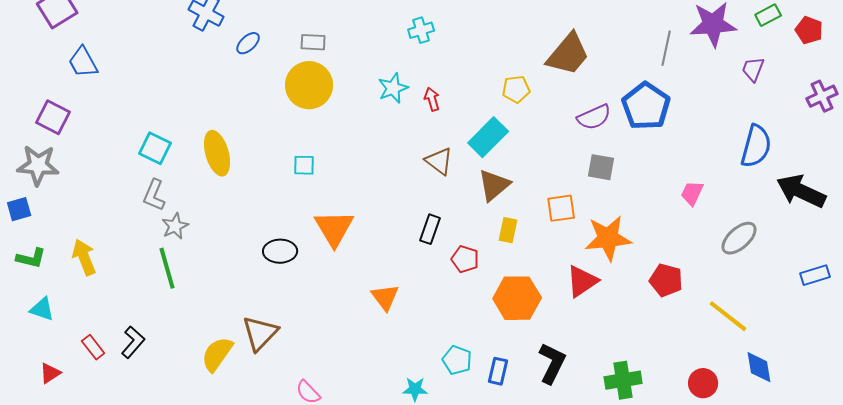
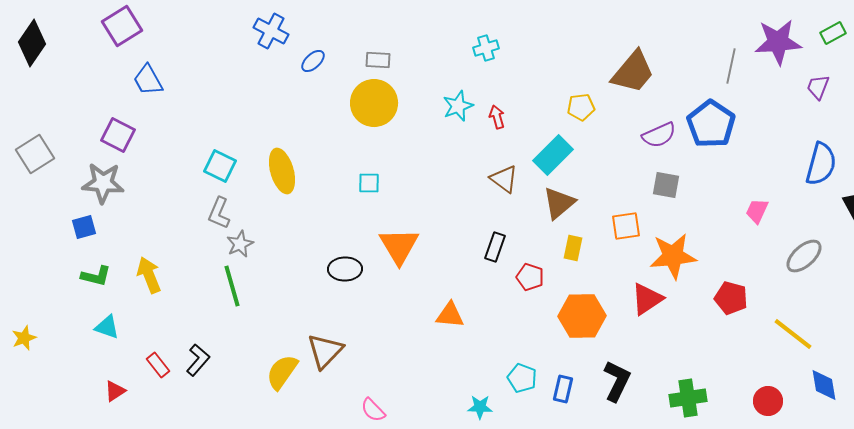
orange triangle: (385, 297) -> (450, 315), turned -48

